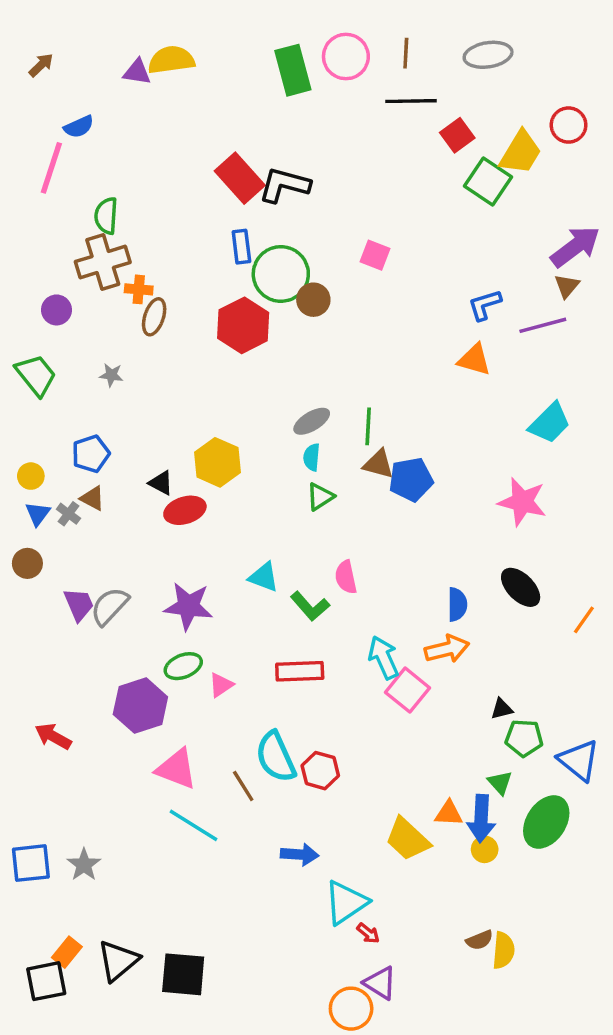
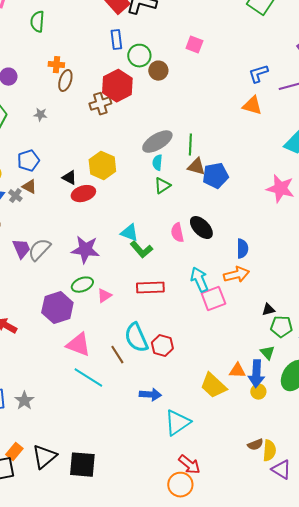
brown cross: (103, 262) -> (100, 104), moved, size x0.7
green circle: (281, 274) -> (139, 56), size x0.7
gray ellipse: (312, 421) -> (157, 142), size x1.4
black ellipse: (521, 587) -> (201, 228), moved
green L-shape: (310, 606) -> (141, 250), moved
pink square: (408, 690) -> (213, 299), turned 30
red arrow: (368, 933) -> (189, 465), moved, size x1.6
purple triangle: (380, 983) -> (281, 470), moved

